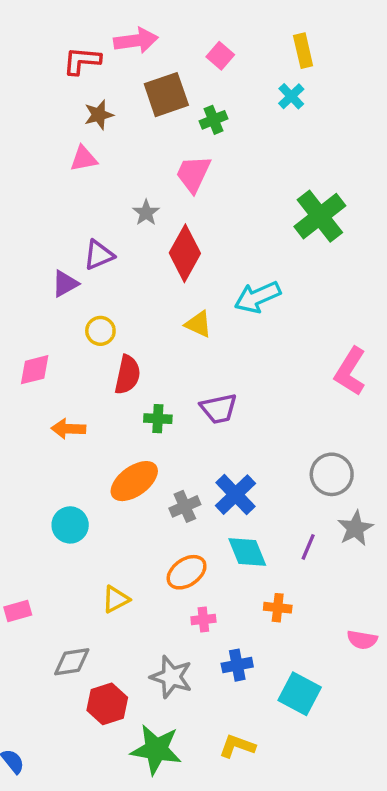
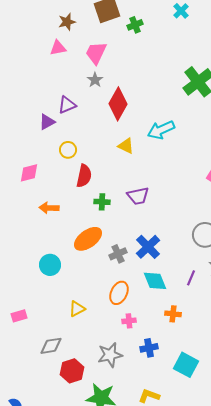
pink trapezoid: (193, 174) -> (96, 53), moved
orange ellipse: (187, 572) -> (119, 293), turned -30
gray star: (171, 677) -> (110, 355), turned -30

